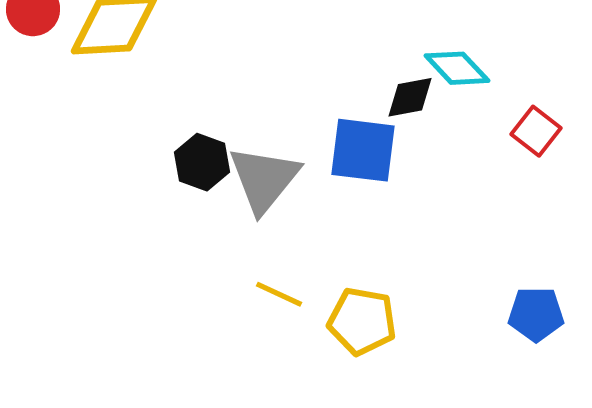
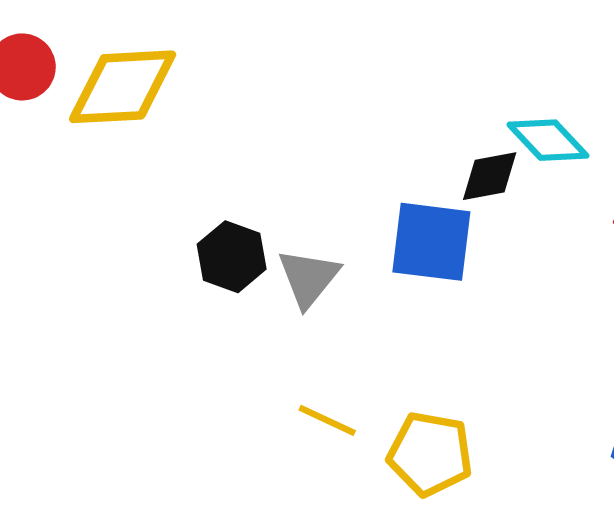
gray triangle: (264, 179) -> (309, 278), size x0.7

